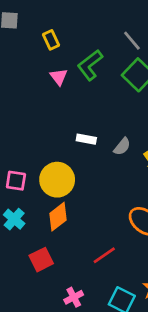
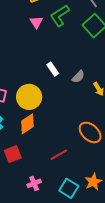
white rectangle: (86, 139) -> (53, 69), turned 40

